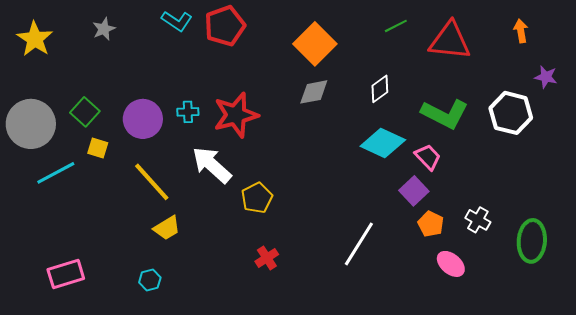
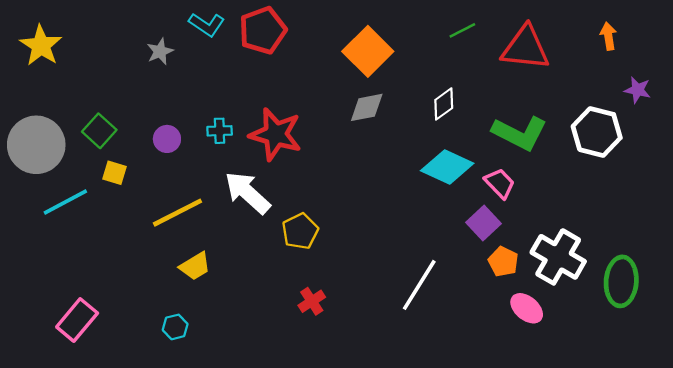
gray star: (104, 29) -> (160, 51), moved
red star: (236, 115) -> (276, 134), turned 30
purple circle: (143, 119) -> (167, 139), size x0.6
yellow line: (152, 182) -> (177, 213), turned -75
white cross: (478, 220) -> (558, 257), size x1.8
pink rectangle: (66, 274) -> (77, 320), turned -33

